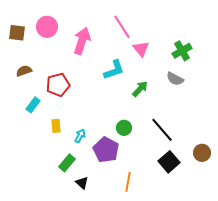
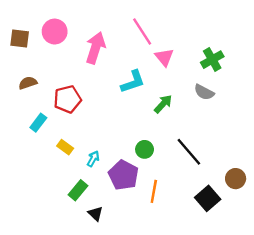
yellow rectangle: (56, 126) -> (65, 147), turned -48
black square: (169, 162) -> (208, 198), moved
orange line: (128, 182) -> (154, 191), moved

